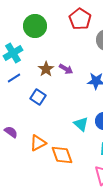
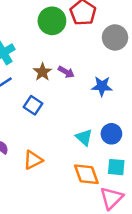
green circle: (35, 26) -> (52, 21), moved
orange diamond: (62, 155) -> (86, 174), moved

